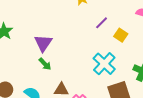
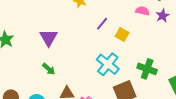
purple triangle: (43, 43) -> (49, 38), moved

